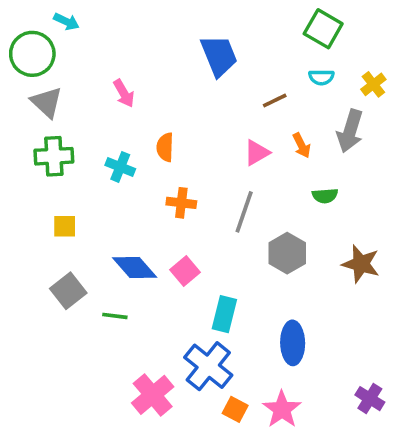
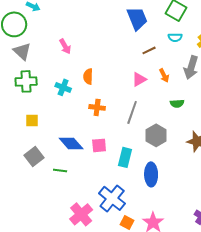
blue trapezoid: (219, 56) -> (137, 18), moved
pink square: (185, 271) -> (99, 145), turned 35
cyan rectangle: (224, 314) -> (125, 157), moved
blue ellipse: (293, 343) -> (151, 174), moved

